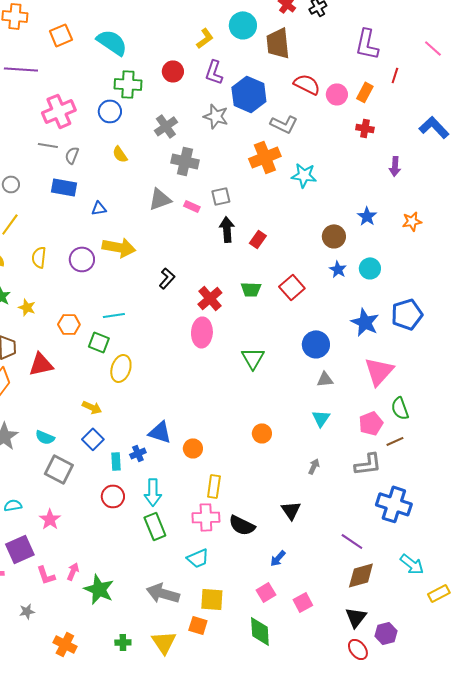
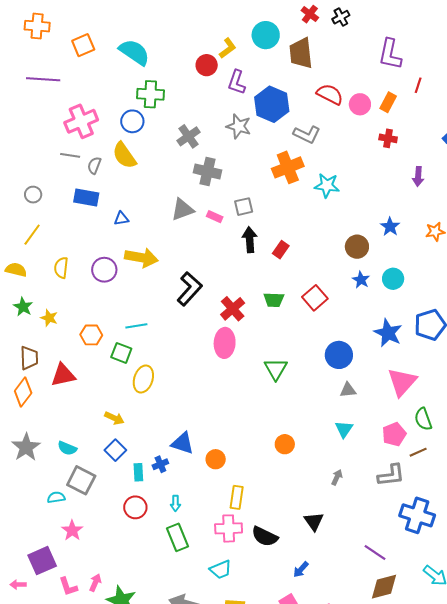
red circle: (173, 71) -> (207, 65), moved
yellow semicircle: (120, 154) -> (124, 155), moved, size x1.6
black L-shape: (167, 278) -> (190, 289), size x1.6
cyan arrow: (153, 492) -> (175, 503), size x0.6
cyan semicircle: (13, 505) -> (56, 497), moved

